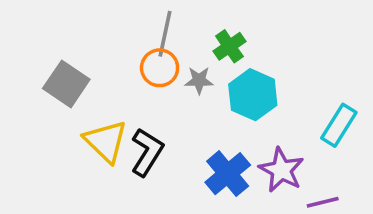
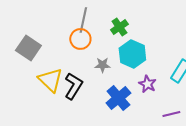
gray star: (199, 80) -> (102, 65), moved
purple star: (281, 170) -> (147, 84), moved, size x0.7

